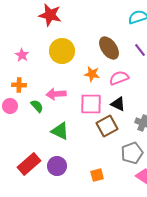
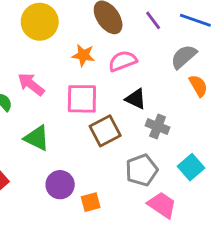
pink arrow: (56, 94) -> (31, 84), turned 42
black triangle: (118, 104) -> (136, 99), moved
purple circle: (57, 166) -> (60, 185), moved

